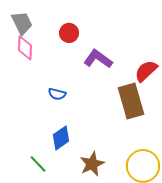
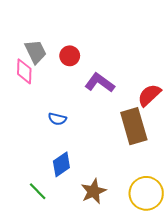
gray trapezoid: (22, 23) -> (36, 52), moved

